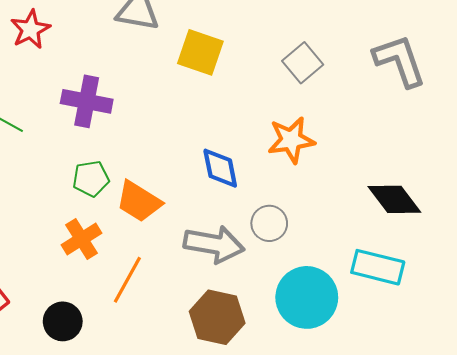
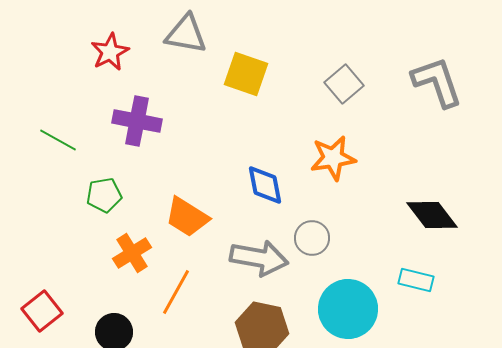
red star: (30, 29) -> (110, 52), moved
green pentagon: (91, 179) -> (104, 195), moved
cyan rectangle: (378, 267) -> (416, 280), size x0.7

